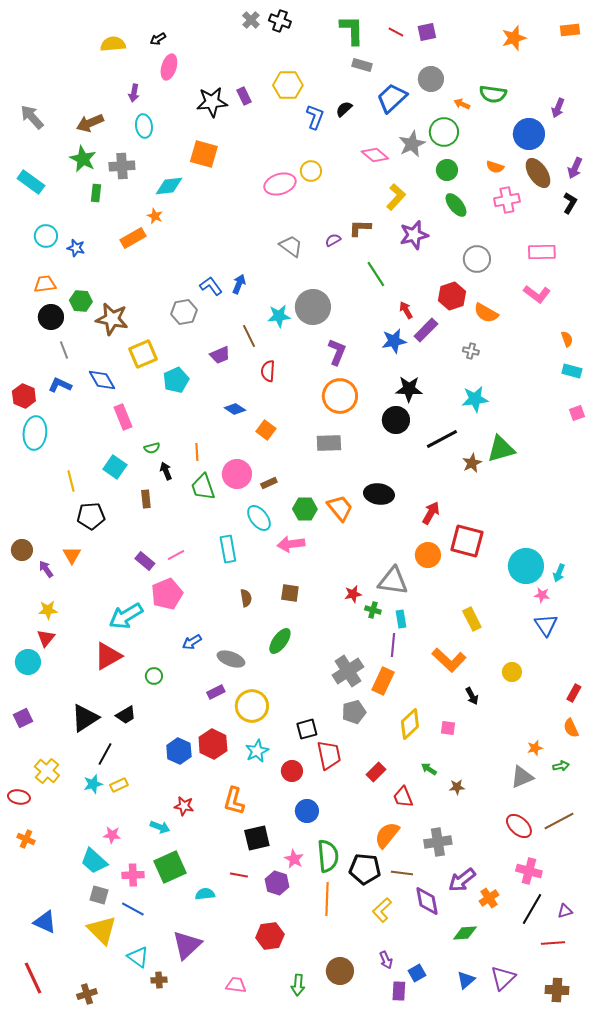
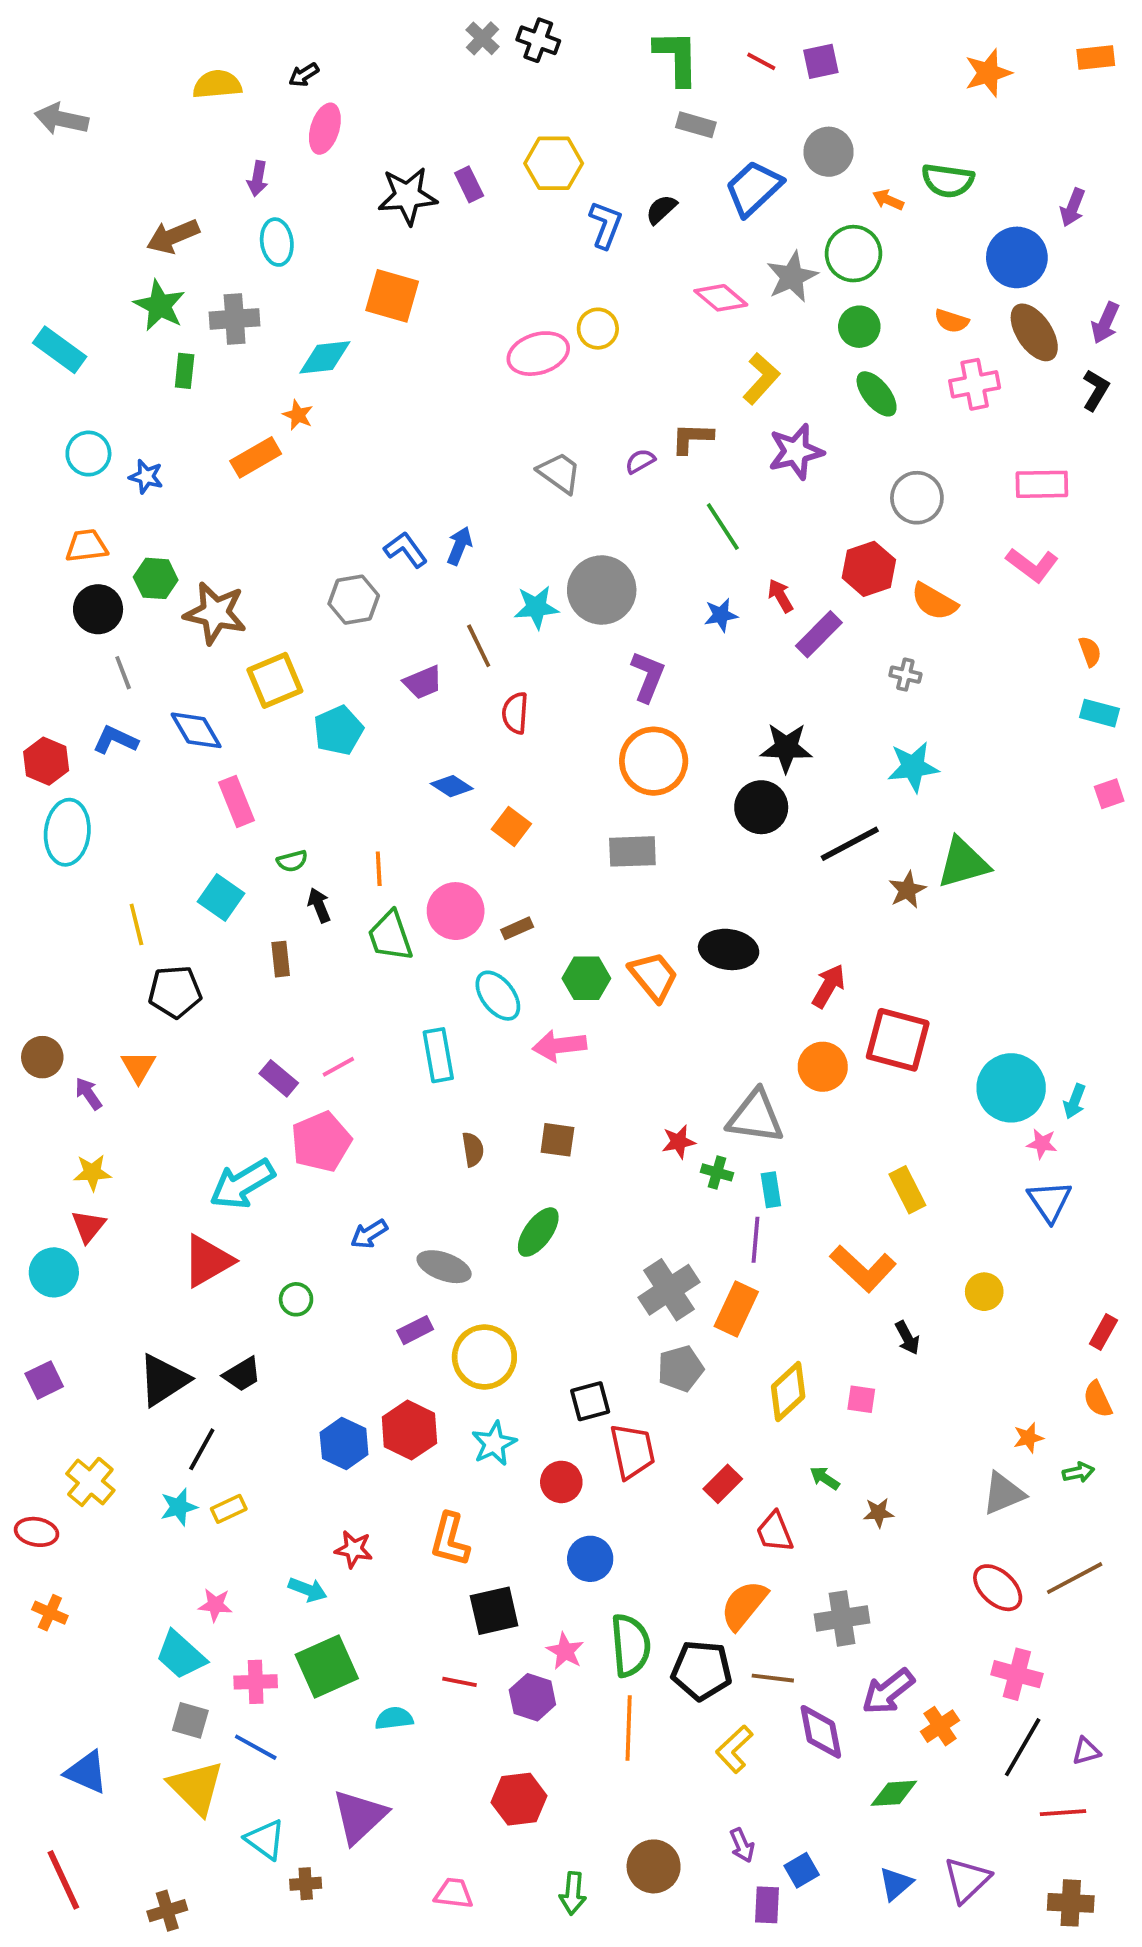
gray arrow: (32, 117) -> (62, 119), moved, turned -36
blue star: (394, 341) -> (721, 615), moved, size x0.7

